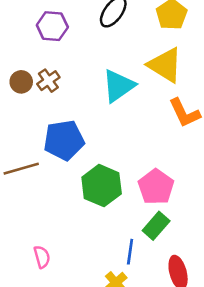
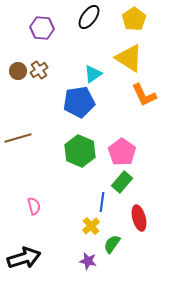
cyan triangle: (118, 86) -> (93, 74), size x0.7
blue pentagon: (64, 140) -> (79, 102), moved

